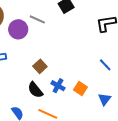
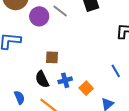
brown square: (40, 66) -> (52, 57), turned 32
blue cross: (58, 86) -> (65, 80), turned 32

